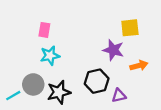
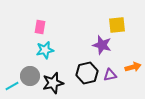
orange arrow: (139, 66) -> (133, 67), moved
purple triangle: (119, 96) -> (110, 75), moved

